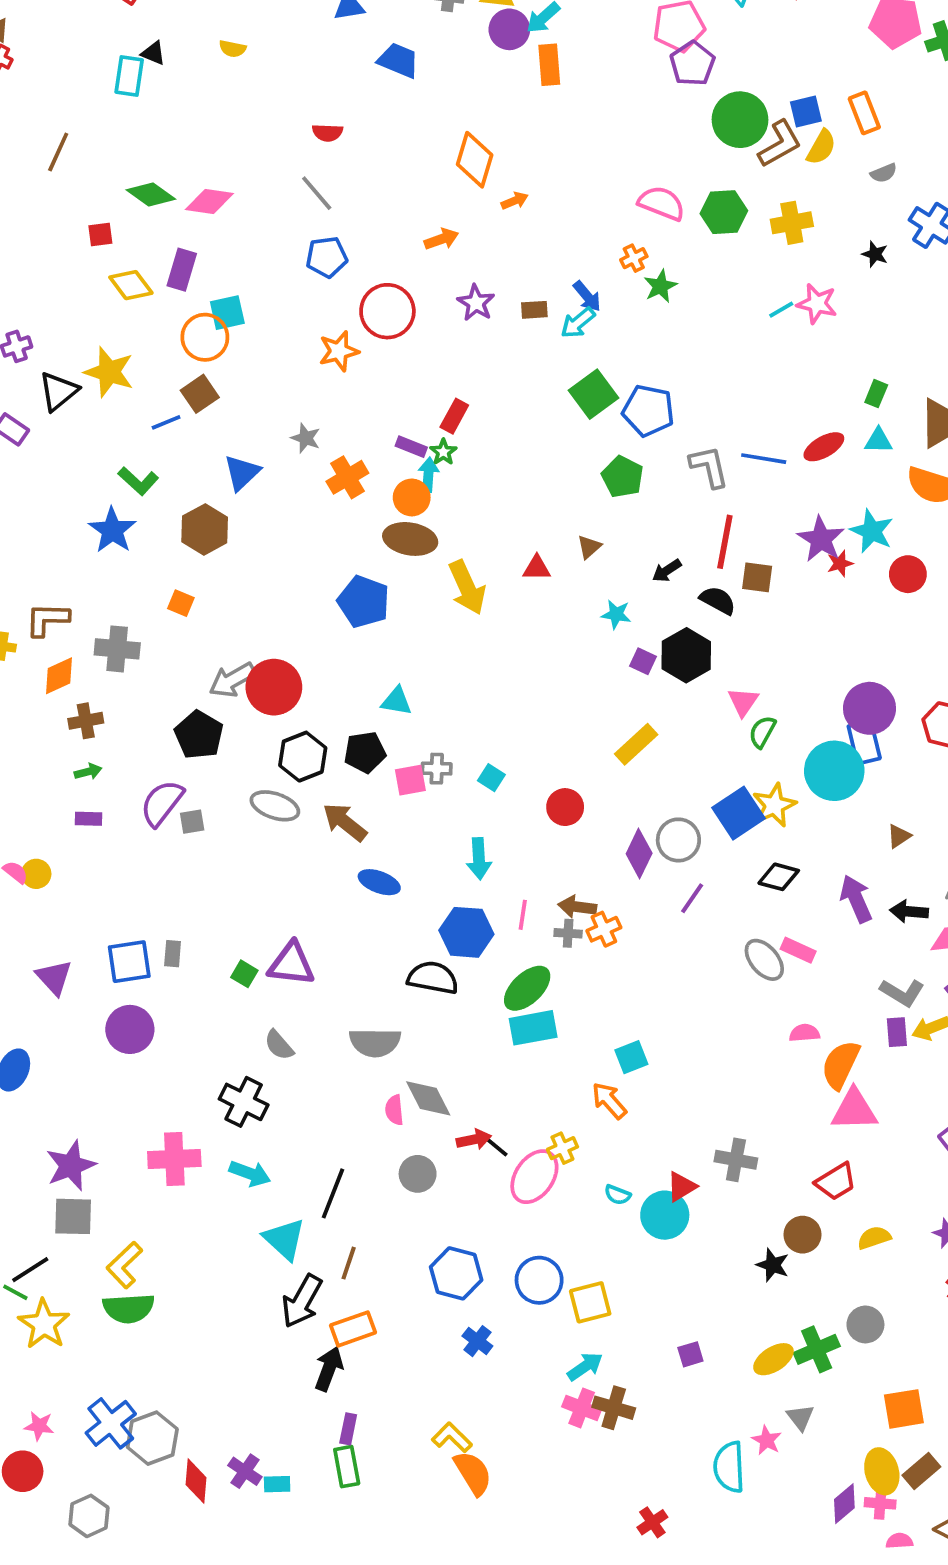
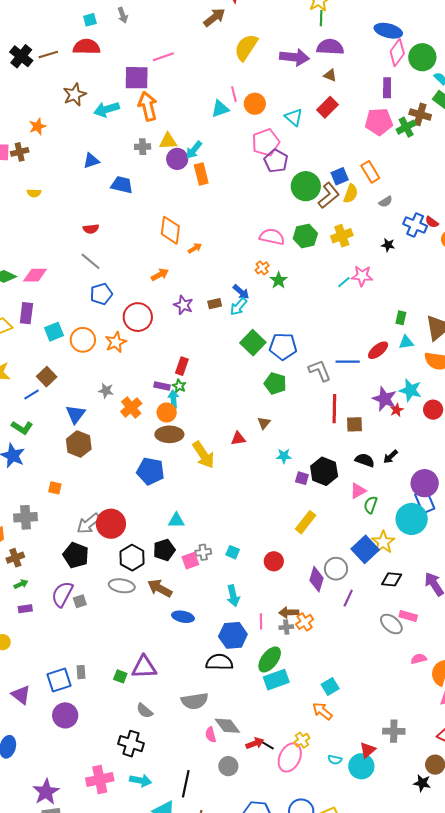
orange circle: (205, 337) -> (83, 340), moved
brown hexagon: (205, 529) -> (79, 444), moved
black arrow: (667, 571) -> (391, 457), moved
black semicircle: (718, 600) -> (365, 460), moved
pink triangle: (743, 702) -> (358, 491), turned 36

